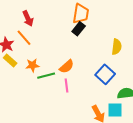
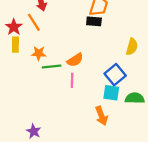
black rectangle: (79, 29) -> (94, 21), turned 48
yellow rectangle: (10, 61) -> (15, 45), turned 40
cyan square: (115, 110) -> (111, 93), moved

